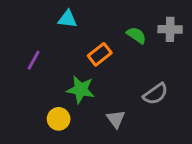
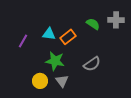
cyan triangle: (67, 19) -> (49, 34), moved
gray semicircle: (155, 94) -> (92, 64), moved
gray triangle: (116, 119) -> (62, 81), moved

